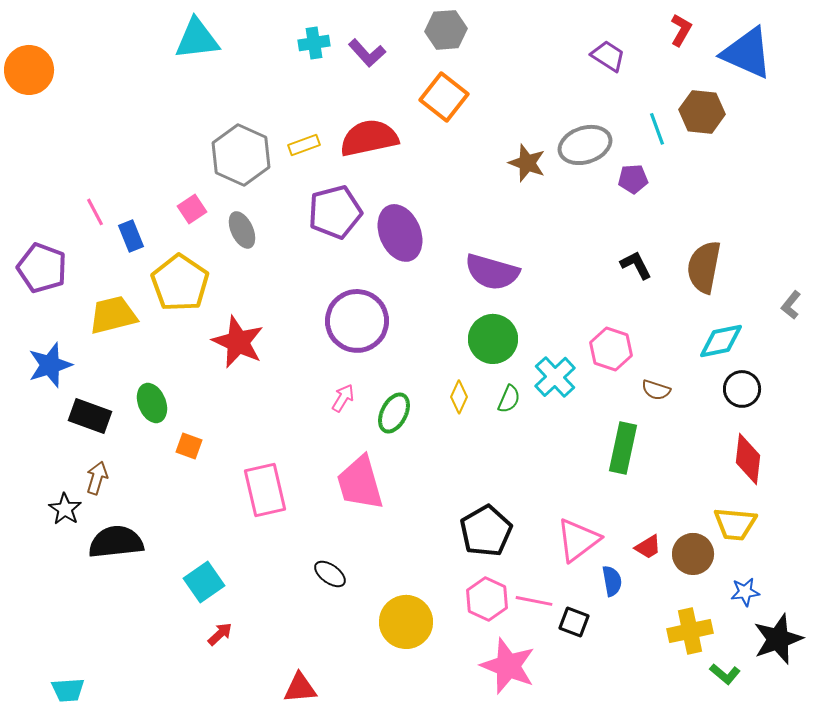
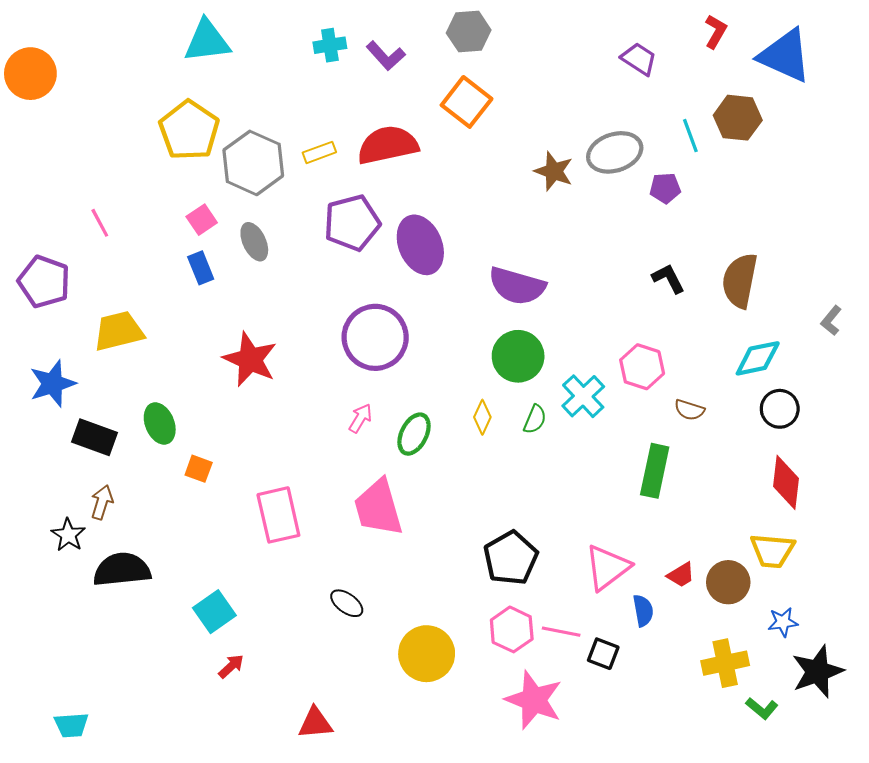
blue rectangle: (131, 236) -> (201, 268), moved
yellow pentagon: (180, 283) -> (189, 130), moved

